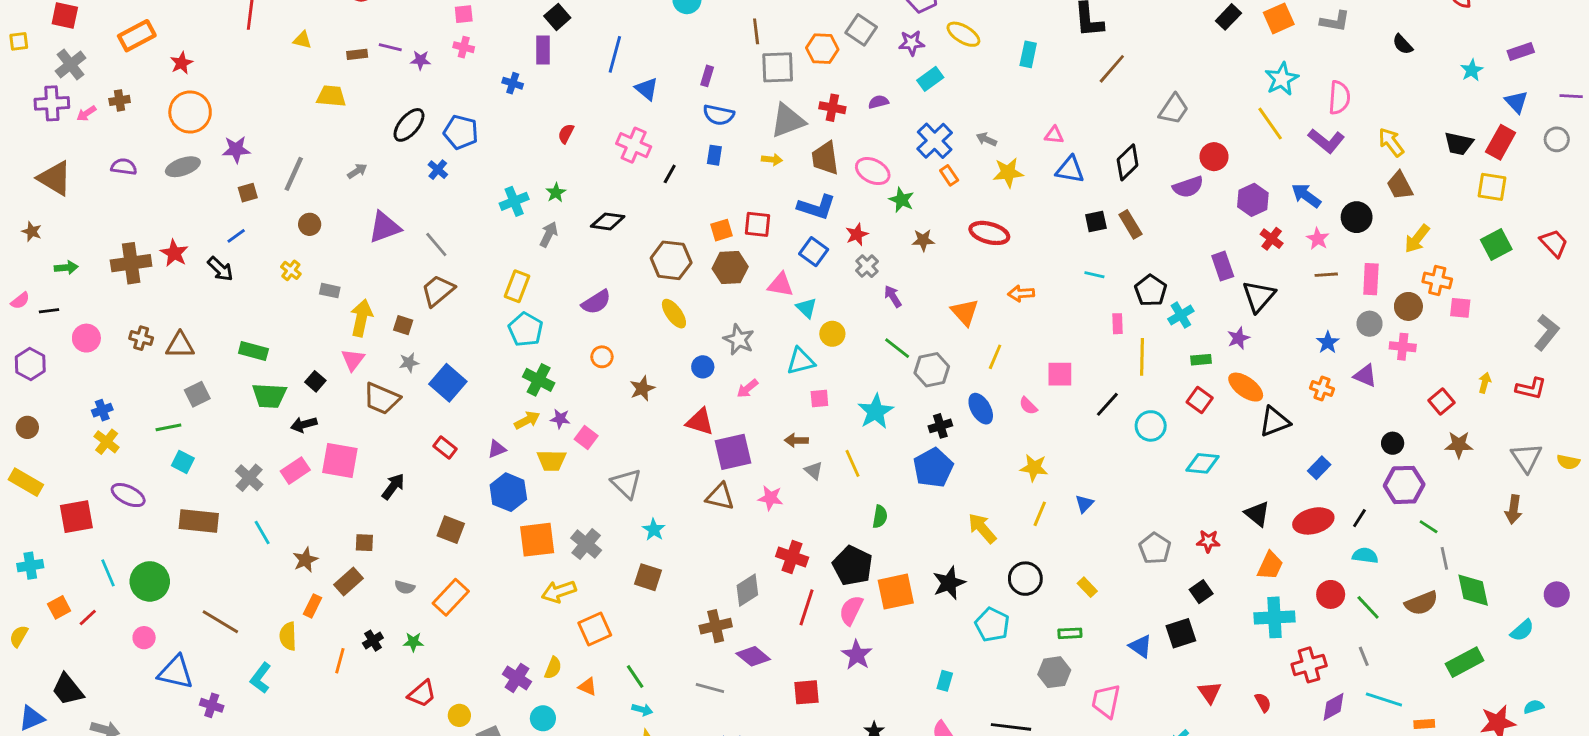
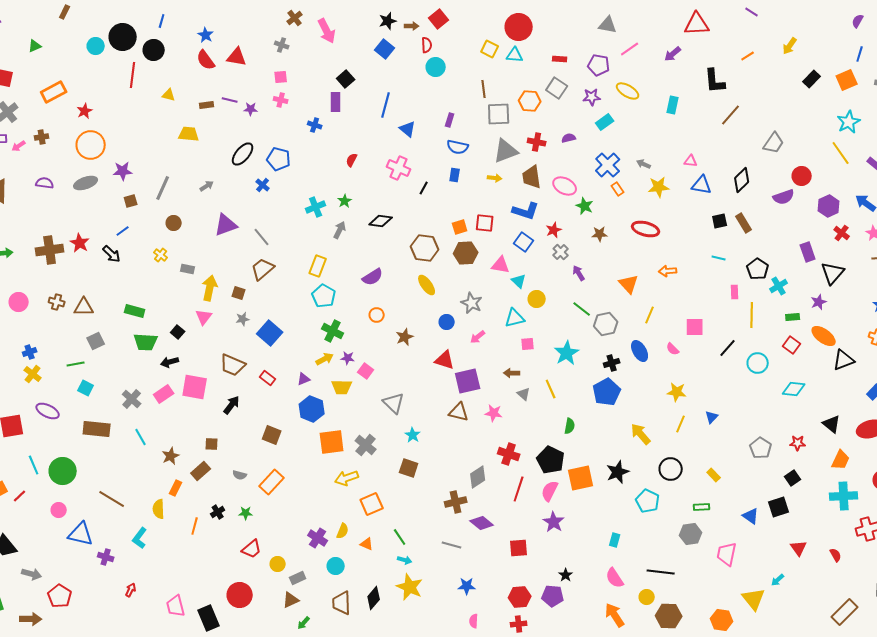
brown trapezoid: (382, 399) -> (233, 365), moved

